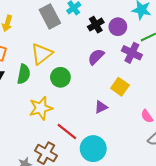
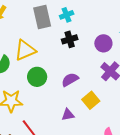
black cross: (96, 25) -> (70, 39), moved
purple semicircle: (96, 57) -> (70, 80), moved

